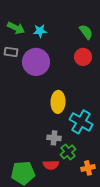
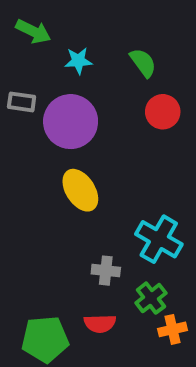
green arrow: (16, 28) -> (33, 31), moved
green semicircle: (86, 32) -> (143, 63), moved
yellow ellipse: (58, 102) -> (80, 190), moved, turned -35
green cross: (68, 152) -> (151, 298), moved

